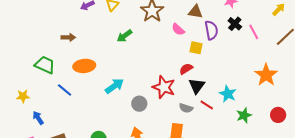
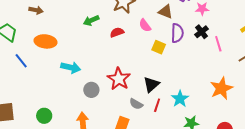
red semicircle: (186, 69) -> (117, 32), moved
cyan arrow: (114, 86) -> (71, 67), turned 36
red line: (207, 105) -> (157, 105), turned 64

